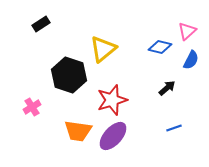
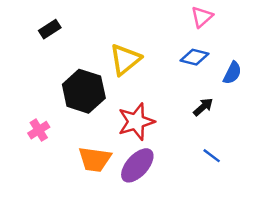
pink triangle: (187, 31) -> (202, 17), moved
blue line: (174, 128) -> (212, 156), turned 56

